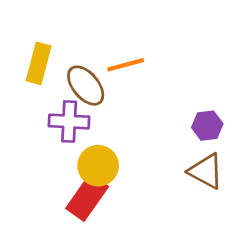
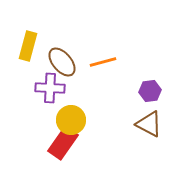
orange line: (126, 65) -> (103, 62), moved

